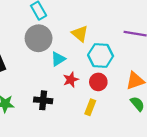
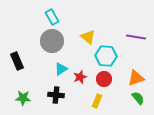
cyan triangle: (58, 59) -> (61, 69), moved

